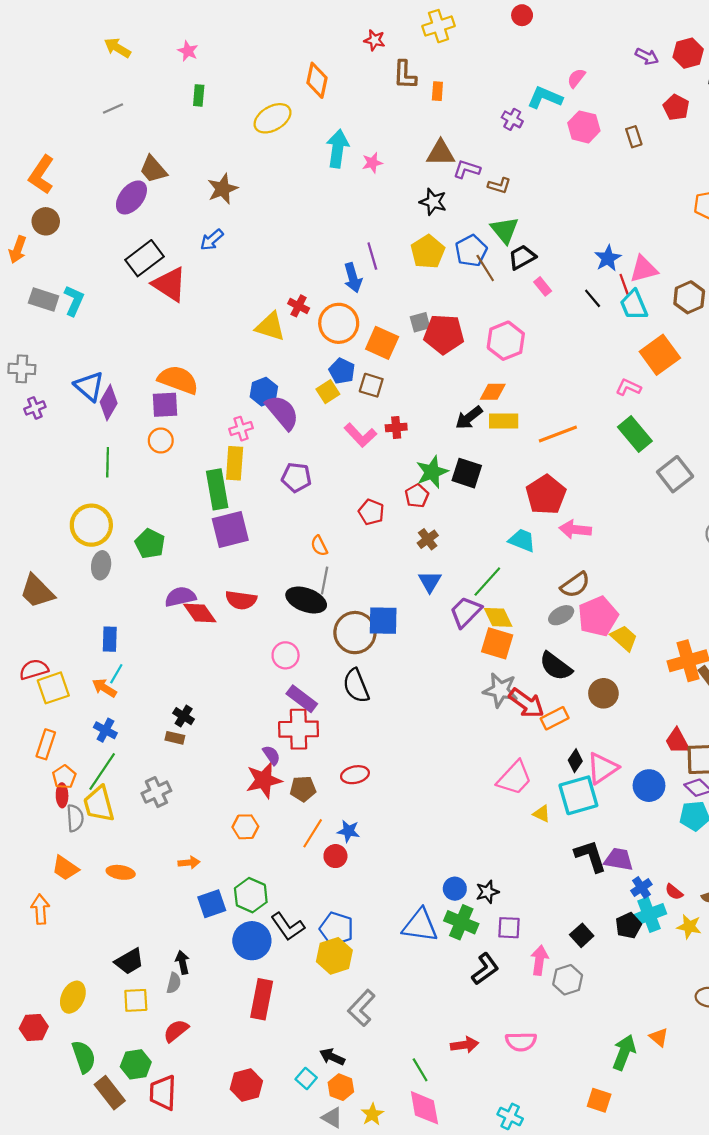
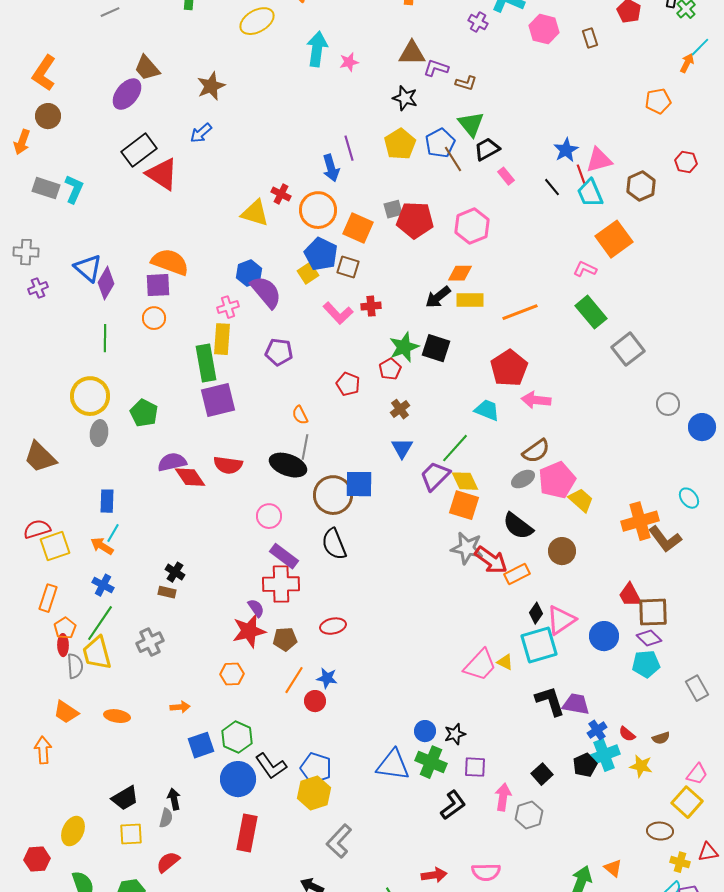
blue pentagon: (342, 371) -> (321, 254), size x1.4
pink trapezoid: (514, 778) -> (480, 665), moved

